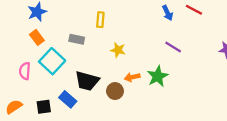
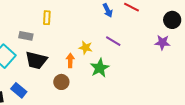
yellow star: (118, 50) -> (86, 48), moved
orange arrow: (132, 77) -> (70, 60), moved, turned 104
black trapezoid: (87, 81) -> (36, 60), moved

